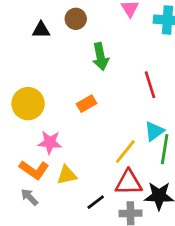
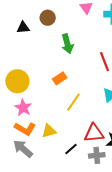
pink star: (50, 142) -> (23, 108), moved, turned 30
yellow line: (125, 151) -> (73, 102), moved
gray arrow: (29, 197) -> (23, 149), size x1.5

